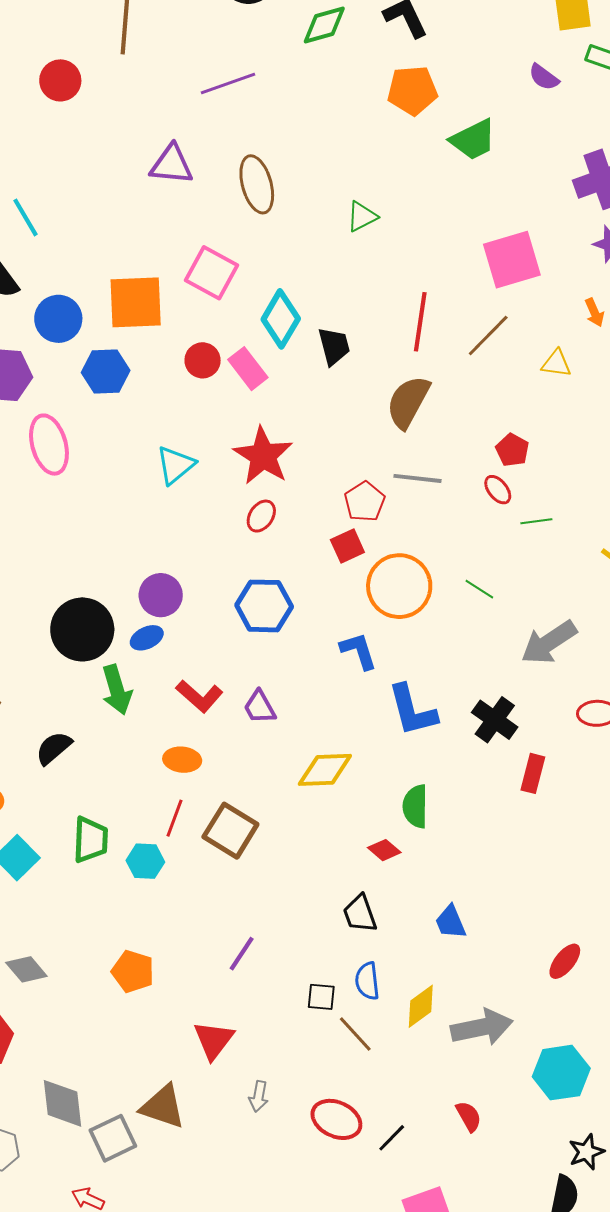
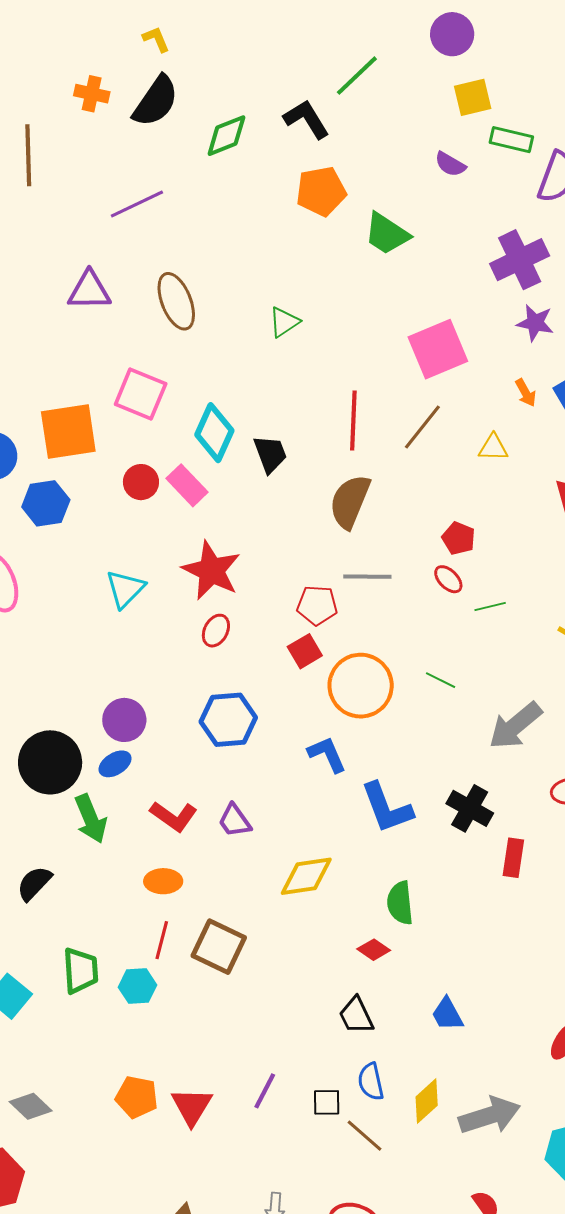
green trapezoid: (473, 140) -> (387, 234), turned 66
red pentagon: (365, 502) -> (317, 605), turned -30
purple line: (242, 954) -> (265, 1091), moved
red triangle: (214, 1040) -> (192, 1106), moved

